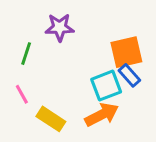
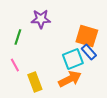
orange square: (126, 52) -> (87, 36), turned 30
yellow rectangle: (51, 119) -> (35, 82), turned 36

